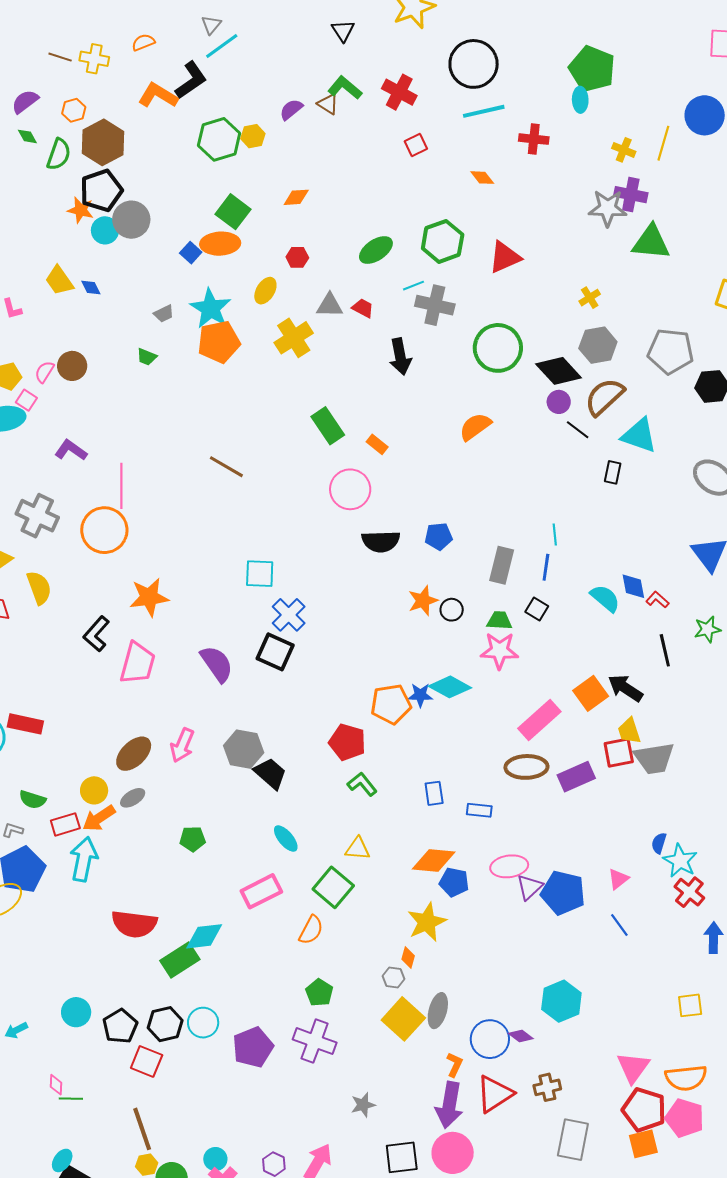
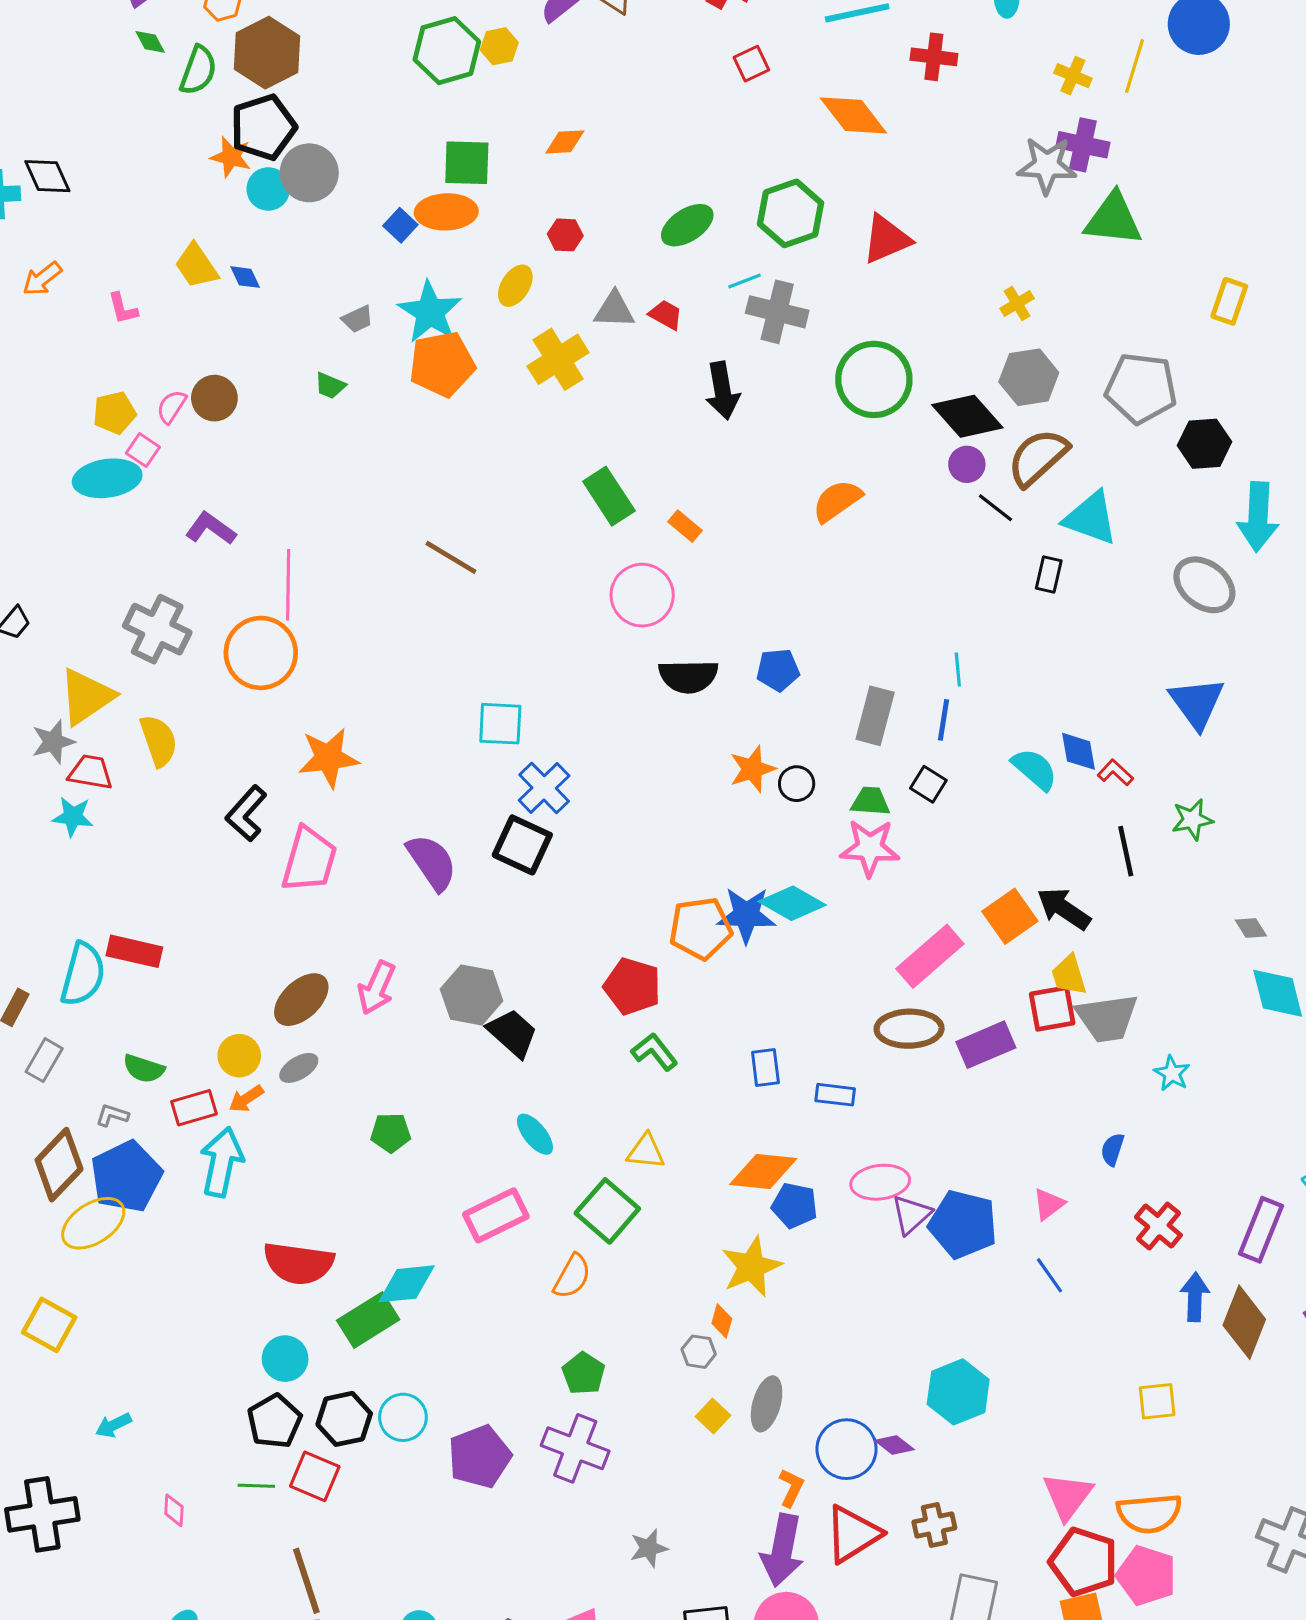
orange diamond: (482, 178) -> (853, 115), size x1.8
green square: (233, 212) -> (467, 163), turned -36
blue star: (420, 695) -> (746, 915), size x1.5
orange arrow: (99, 818) -> (246, 1099), size x0.7
cyan star: (680, 861) -> (1172, 1073), moved, size x0.7
cyan circle: (76, 1012) -> (285, 1359), moved
yellow square: (403, 1019) -> (713, 1416), size x0.5
green line: (71, 1099) -> (256, 1486), moved

